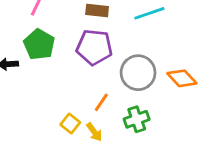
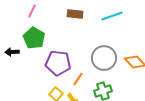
purple pentagon: (94, 47) -> (58, 63), moved

